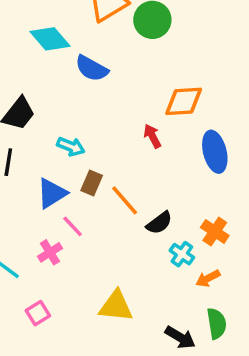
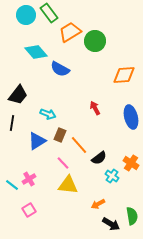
orange diamond: (184, 101) -> (124, 75), moved
pink line: (73, 226) -> (63, 163), moved
pink cross: (50, 252) -> (29, 179), moved
orange arrow: (208, 278) -> (98, 204), moved
yellow triangle: (116, 306) -> (68, 185), moved

